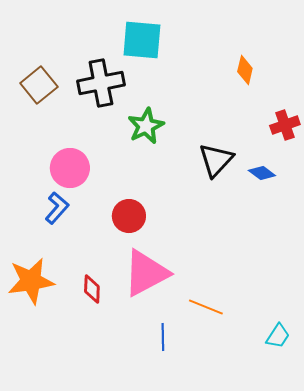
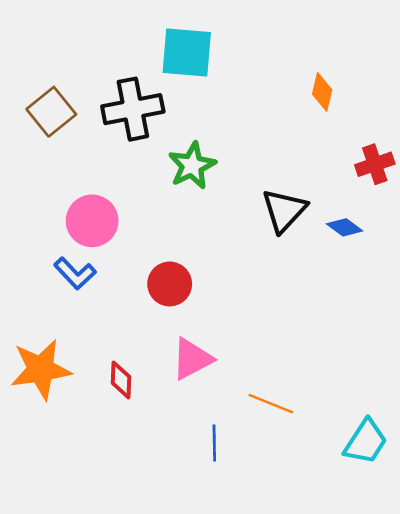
blue L-shape: (57, 208) -> (75, 273), turned 96
pink triangle: (146, 273) -> (192, 359), size x0.7
cyan trapezoid: (278, 336) -> (366, 442), size x1.4

